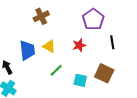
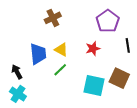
green line: (56, 70) -> (60, 70), moved
cyan square: (80, 80) -> (94, 86), size x1.5

